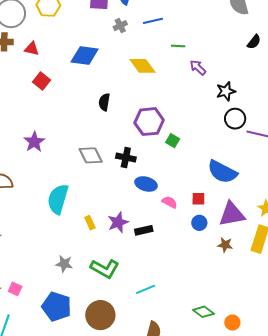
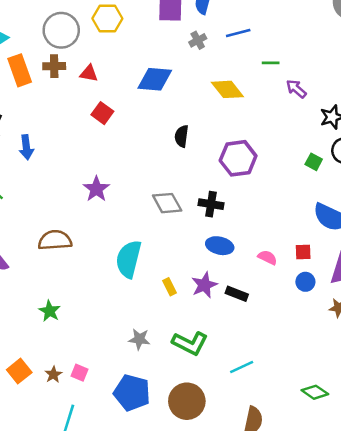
green square: (173, 141) -> (314, 162), moved
blue ellipse: (146, 184) -> (220, 246), moved
black rectangle: (144, 230) -> (237, 294), turned 36

